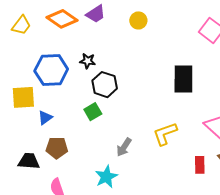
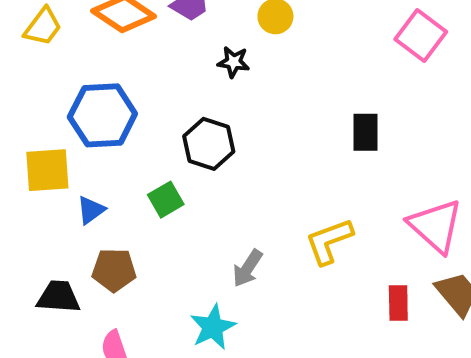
black star: (88, 61) -> (234, 62), moved
black rectangle: (183, 79) -> (365, 132), size x0.7
green square: (93, 112) -> (166, 200), moved

